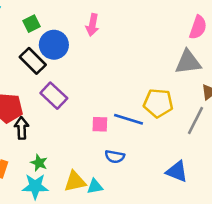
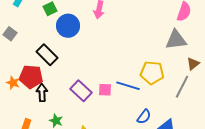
black rectangle: (33, 61) -> (47, 55), moved
purple rectangle: (54, 96) -> (81, 91), moved
blue semicircle: (115, 157) -> (144, 117), moved, turned -63

